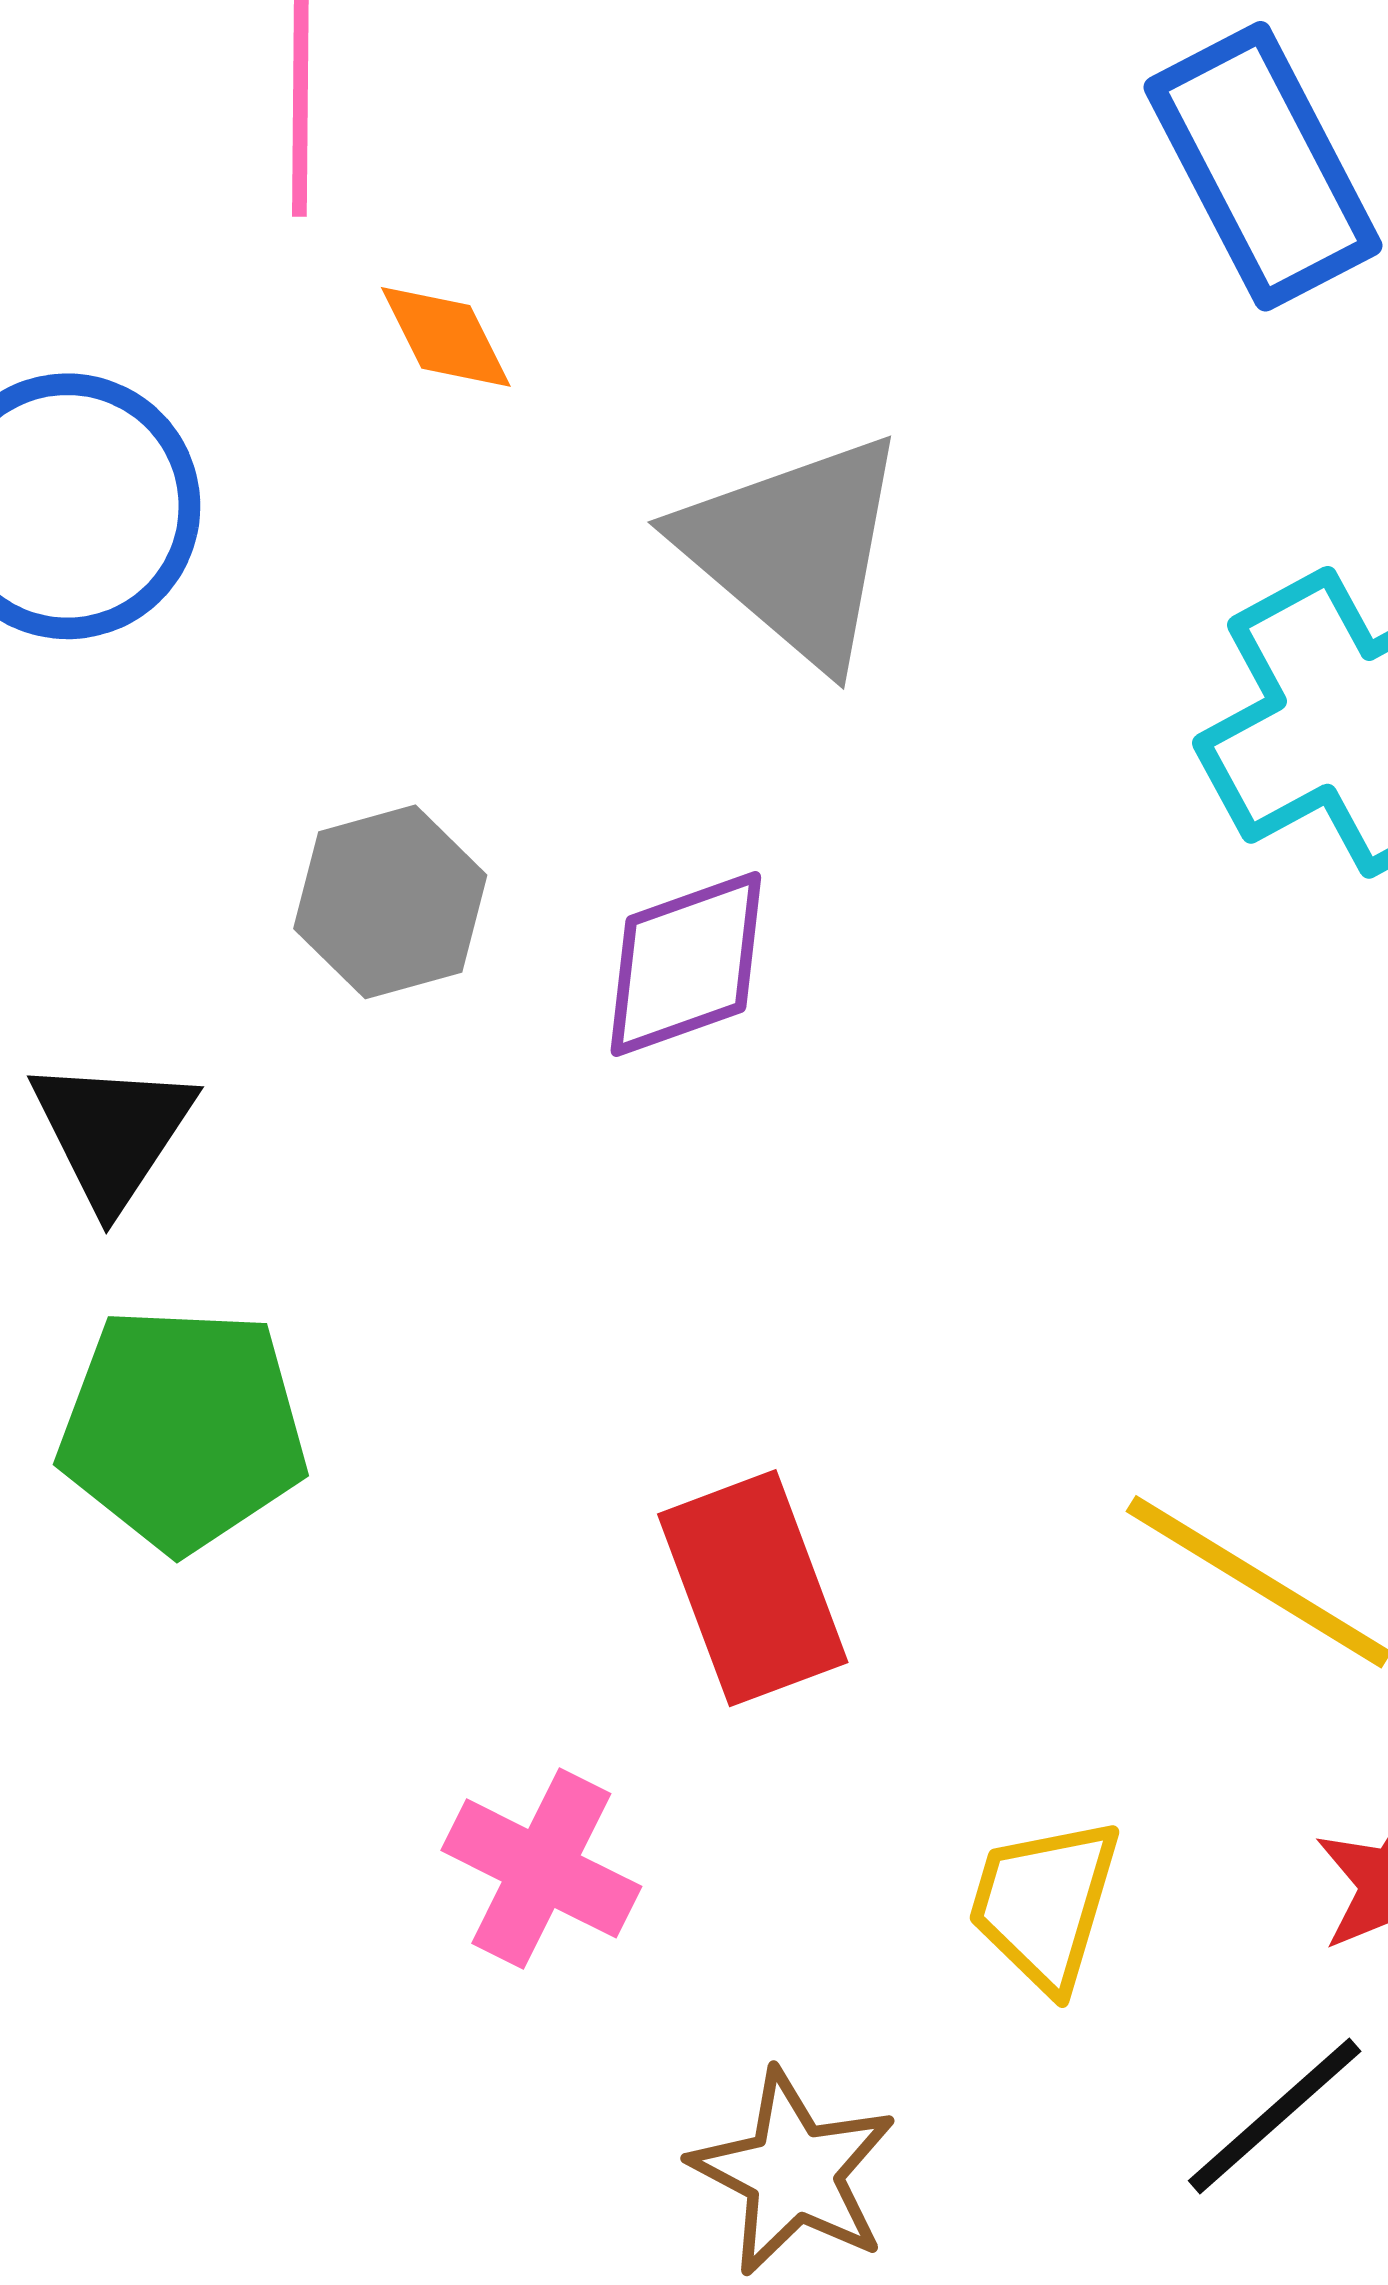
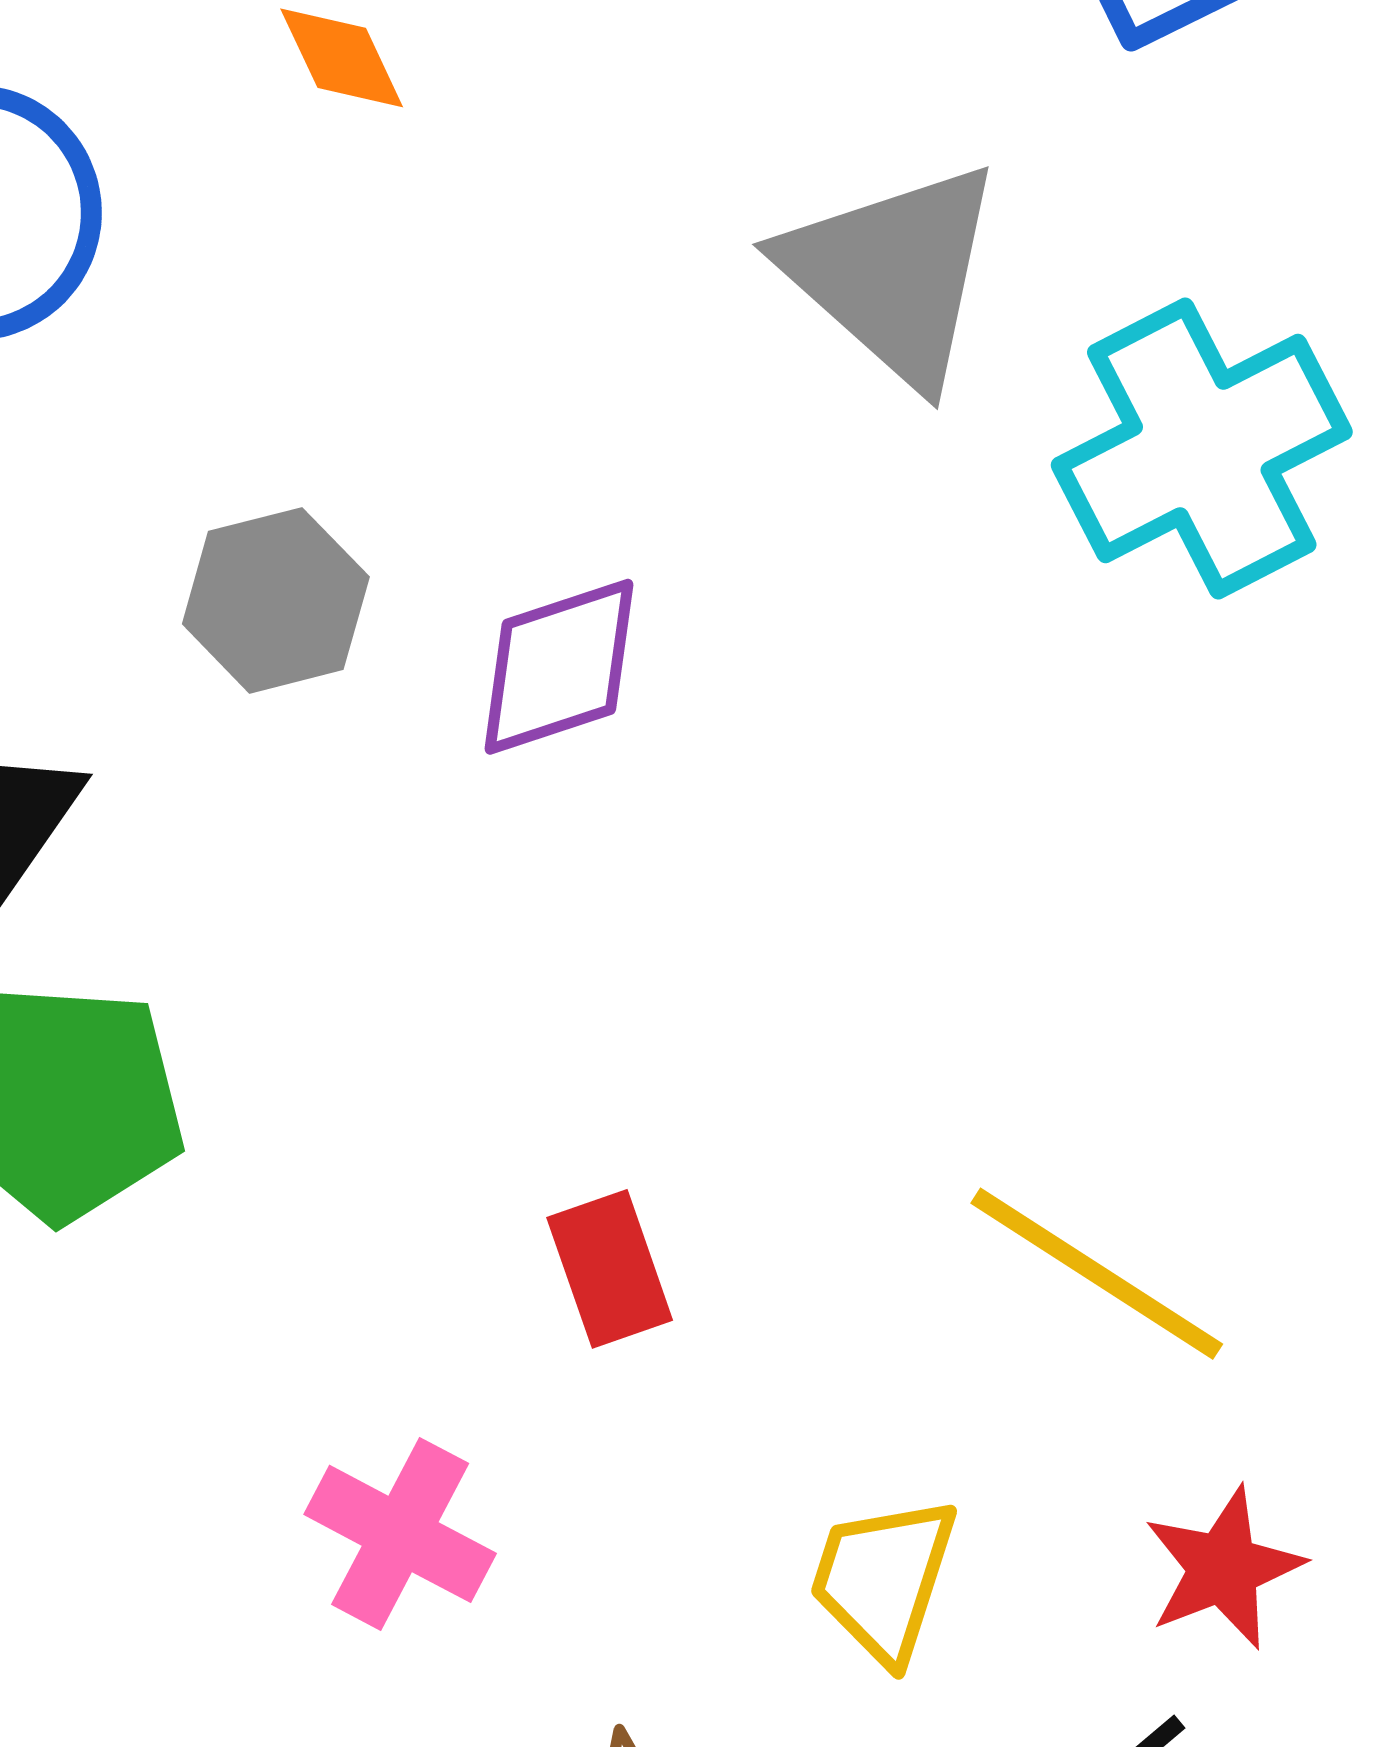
gray triangle: (794, 549) -> (893, 273), moved
red rectangle: (753, 1588) -> (610, 1269), size x0.7

